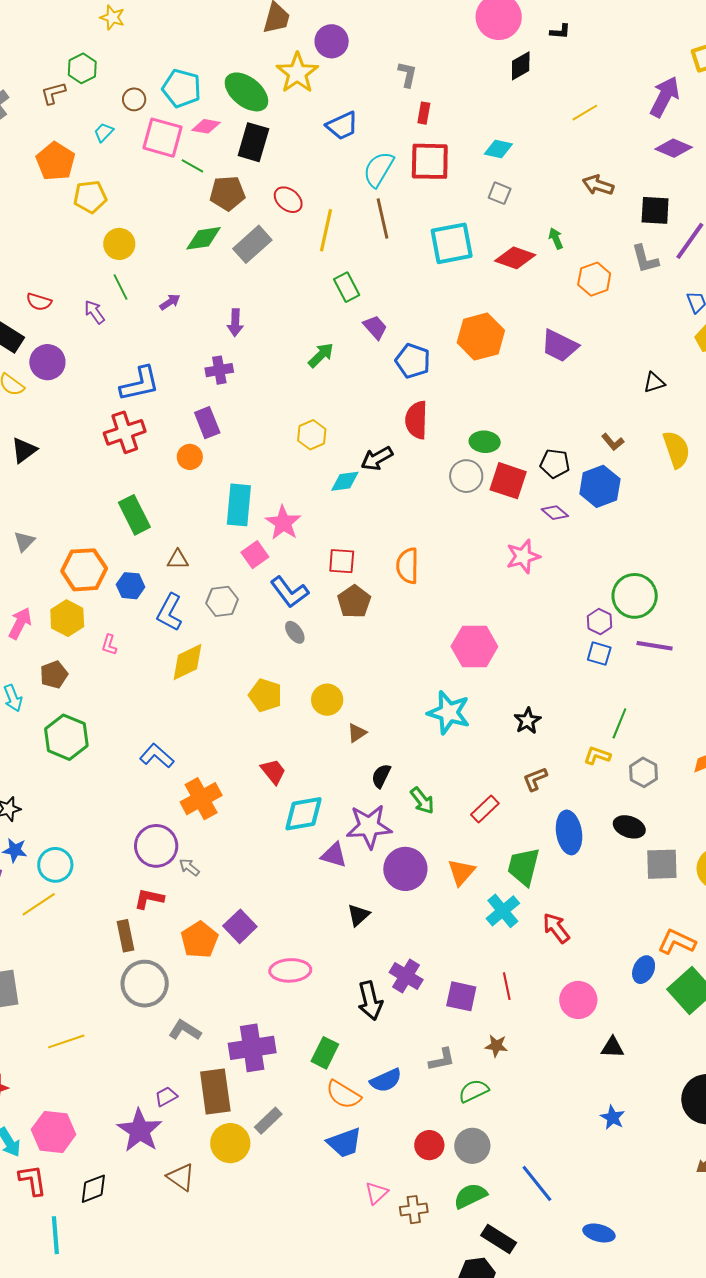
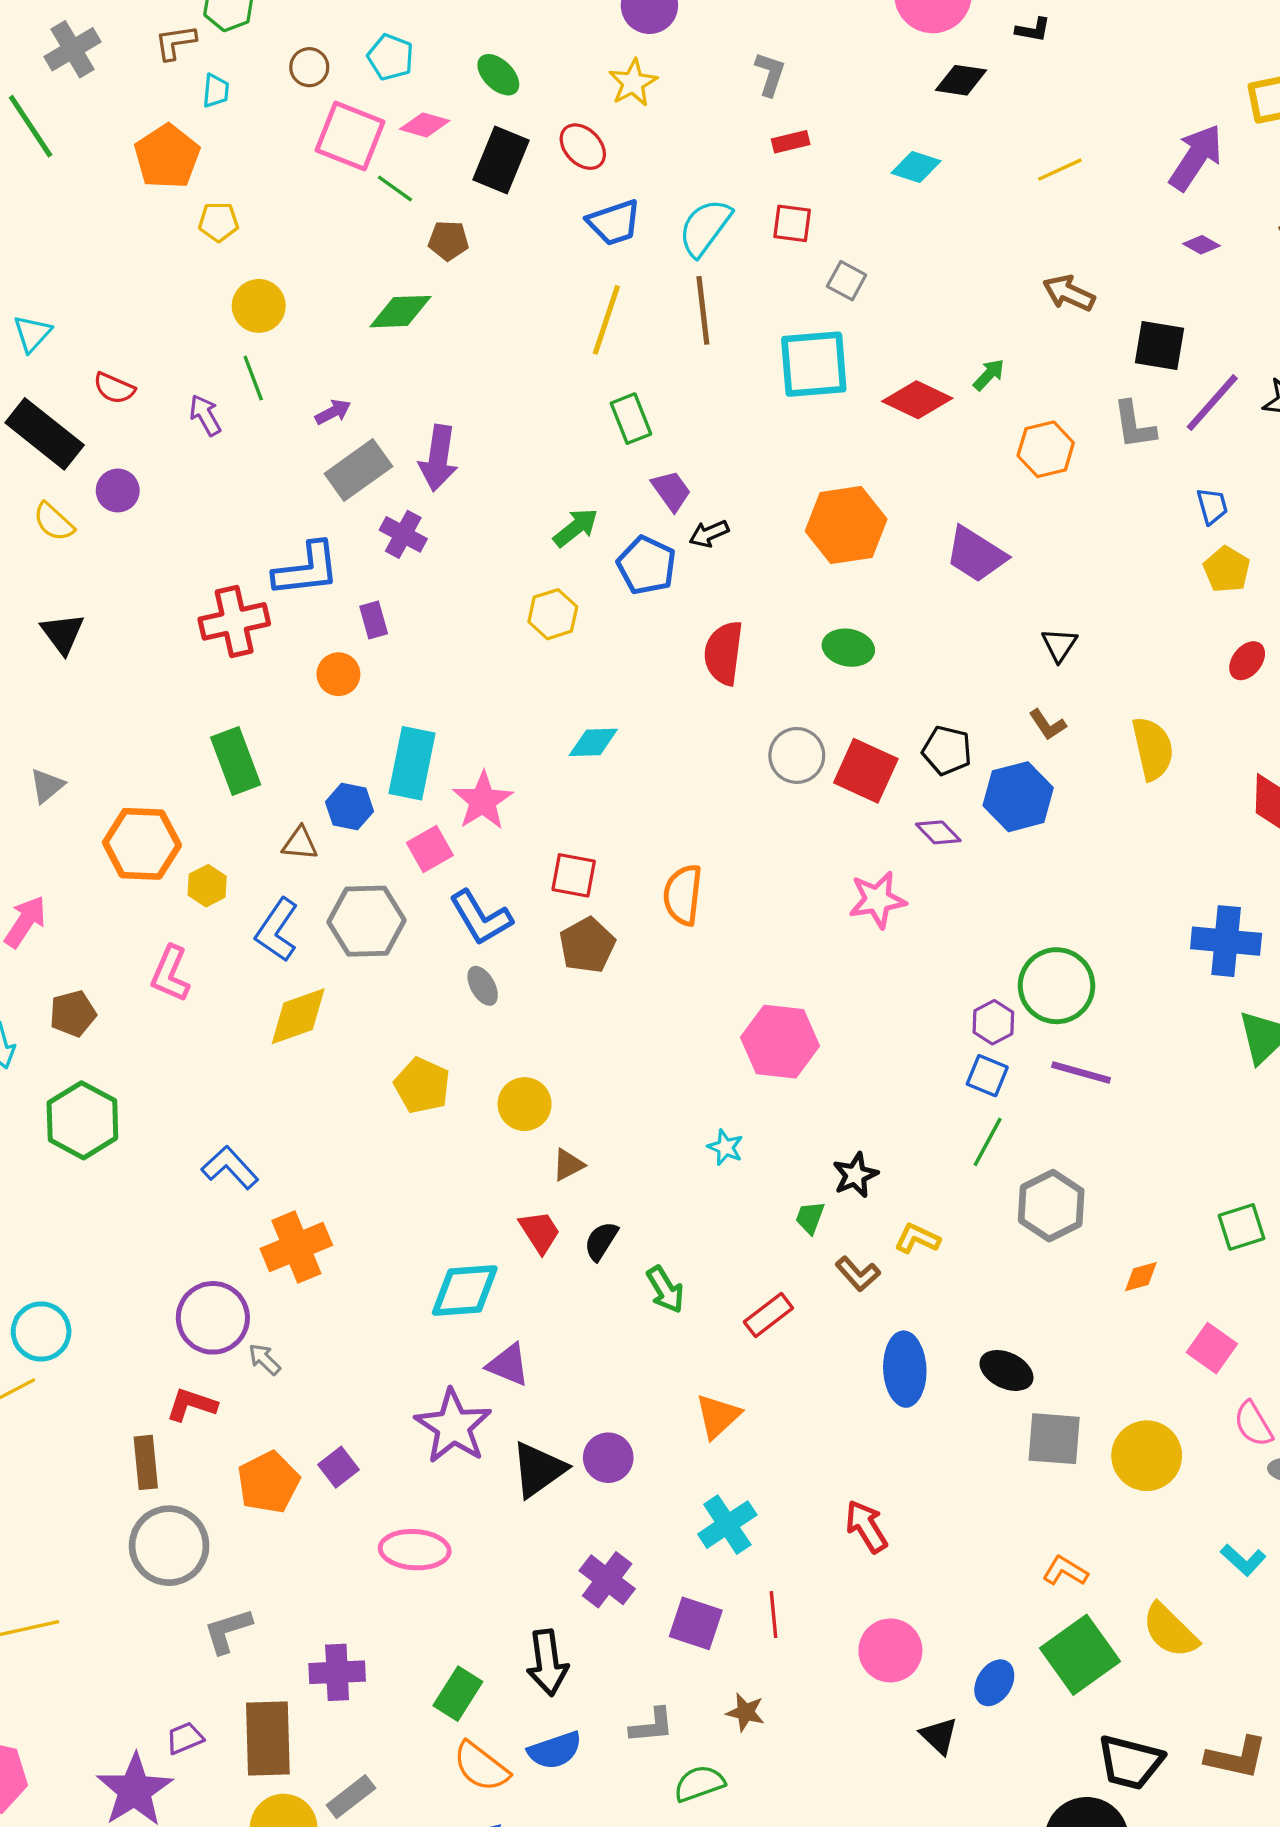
black diamond: (521, 66) -> (961, 80), turned 32
yellow star: (297, 73) -> (633, 83), moved, size x0.7
cyan pentagon: (182, 88) -> (391, 57), size x0.7
green ellipse: (246, 92) -> (498, 75), size x0.6
red rectangle: (424, 113) -> (791, 142), turned 60
blue trapezoid: (342, 126) -> (614, 223), moved
cyan trapezoid: (104, 132) -> (216, 91), moved, turned 135
purple diamond: (674, 148) -> (1202, 245), size x0.6
cyan diamond: (498, 149) -> (916, 167), moved
red square: (430, 161) -> (792, 223), size x0.6
brown pentagon: (227, 193) -> (448, 241), size x0.7
gray square: (500, 193) -> (847, 281), moved
yellow pentagon: (90, 197) -> (219, 222), size x0.7
red ellipse: (288, 200) -> (583, 147), moved
green arrow: (556, 238) -> (989, 375), turned 60
gray rectangle: (252, 244) -> (358, 470), moved
purple arrow: (235, 323) -> (438, 458), size x1.4
blue pentagon: (413, 361) -> (647, 565), moved
purple circle: (47, 362) -> (118, 491), size x0.7
purple cross: (219, 370) -> (403, 534), turned 32
black triangle: (654, 383) -> (1059, 645), moved, turned -45
blue L-shape: (140, 384) -> (306, 569), moved
purple rectangle: (207, 423) -> (374, 620), size x0.7
yellow hexagon: (312, 435) -> (553, 614), moved
green ellipse: (485, 442) -> (848, 648), moved
black triangle: (24, 450) -> (63, 633), turned -36
black arrow: (377, 458) -> (709, 534), moved, size x0.7
blue hexagon: (131, 586) -> (349, 807), moved
gray hexagon: (222, 601) -> (367, 921), size x1.4
yellow hexagon: (67, 618) -> (207, 886), moved, size x0.7
pink L-shape: (109, 645) -> (170, 974), size x1.6
cyan star: (449, 713) -> (725, 1147), size x0.5
green line: (619, 723) -> (988, 1142), moved
yellow L-shape: (597, 756) -> (917, 1238), moved
red trapezoid: (273, 772) -> (540, 1232), moved
gray hexagon: (643, 772) -> (1051, 1206), moved, size x1.4
brown L-shape: (535, 779) -> (858, 1274), turned -116
purple star: (369, 826) -> (453, 1426), moved, turned 30
green trapezoid: (524, 867) -> (810, 1218), moved, size x0.5
purple circle: (405, 869) -> (608, 1458), moved, size x0.7
cyan cross: (503, 911) -> (727, 1525), moved
black triangle: (359, 915) -> (539, 1469), size x1.5
purple square: (240, 926) -> (339, 1467), size x0.7
orange L-shape: (677, 942) -> (1065, 1571), size x0.7
blue ellipse: (644, 970) -> (994, 1683), moved
black arrow: (370, 1001) -> (547, 1663), moved
gray L-shape: (185, 1030) -> (228, 1631), turned -56
black triangle: (612, 1047) -> (939, 1736), turned 35
purple cross: (252, 1048) -> (337, 1672), size x0.7

